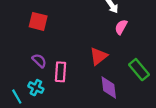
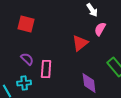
red triangle: (99, 56) -> (80, 43), moved
cyan cross: (36, 88) -> (24, 83), turned -32

